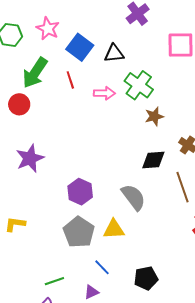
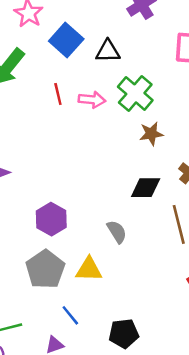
red line: (70, 80) -> (58, 94), moved
gray semicircle: (133, 197) -> (117, 232), size x0.7

